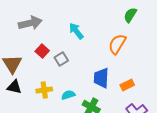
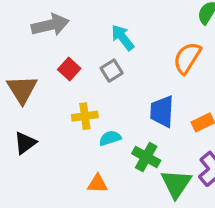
gray square: (61, 59) -> (112, 71), moved
black triangle: (14, 87) -> (25, 143), moved, turned -49
yellow cross: (44, 90) -> (85, 116), moved

